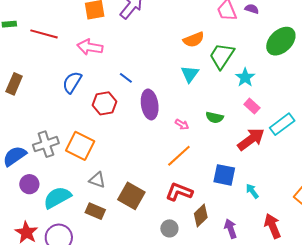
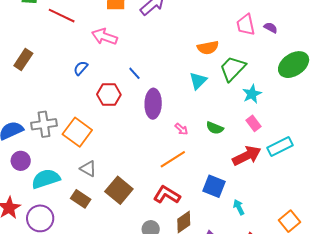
blue semicircle: (72, 82) -> (81, 68), size x0.7

